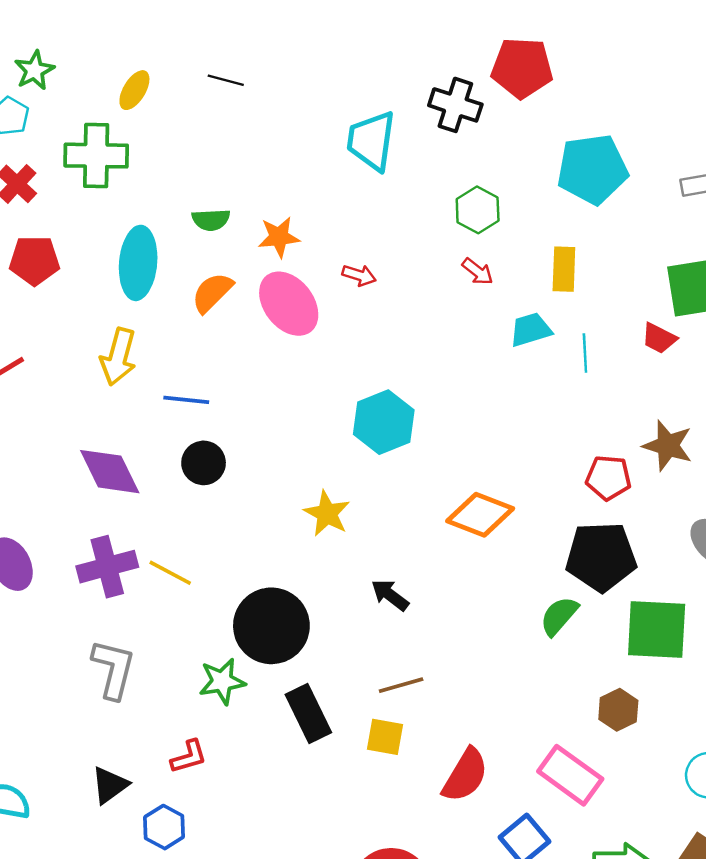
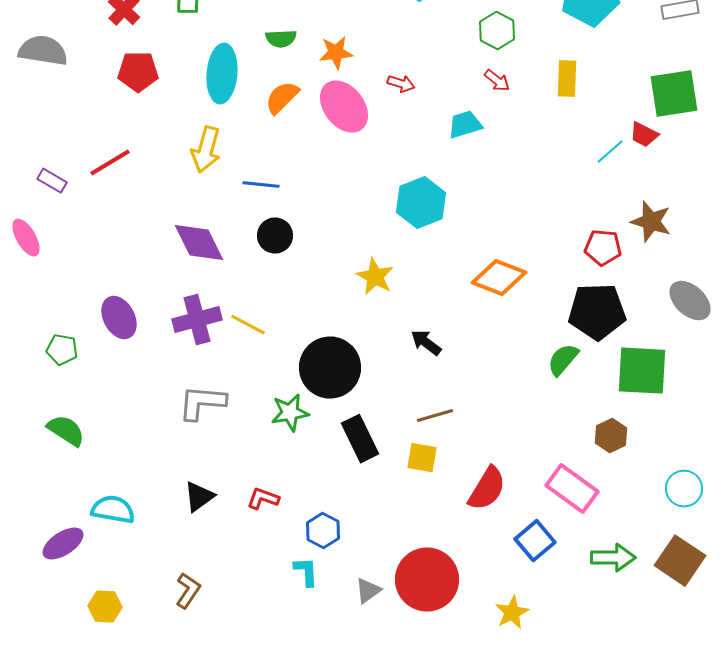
cyan trapezoid: (531, 330) -> (465, 125), moved
cyan line: (585, 353) -> (610, 152), moved, turned 52
gray L-shape: (113, 669) -> (202, 403), turned -99
red L-shape: (189, 757) -> (263, 499), moved, turned -144
blue hexagon: (164, 827) -> (323, 531), moved

